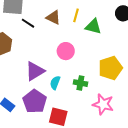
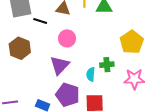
pink circle: (66, 51) -> (67, 38), moved
cyan semicircle: (55, 83) -> (91, 74), moved

